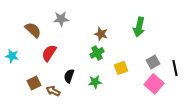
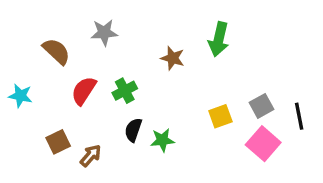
green arrow: (139, 27) -> (219, 39), moved
green cross: (97, 53) -> (125, 91), moved
yellow square: (121, 68) -> (220, 116), moved
black semicircle: (69, 76) -> (133, 130), moved
brown arrow: (53, 91) -> (91, 156), turned 104

